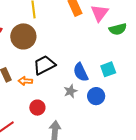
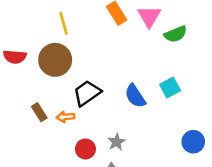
gray star: (70, 91) -> (117, 142), moved
blue circle: (96, 96) -> (193, 142), moved

